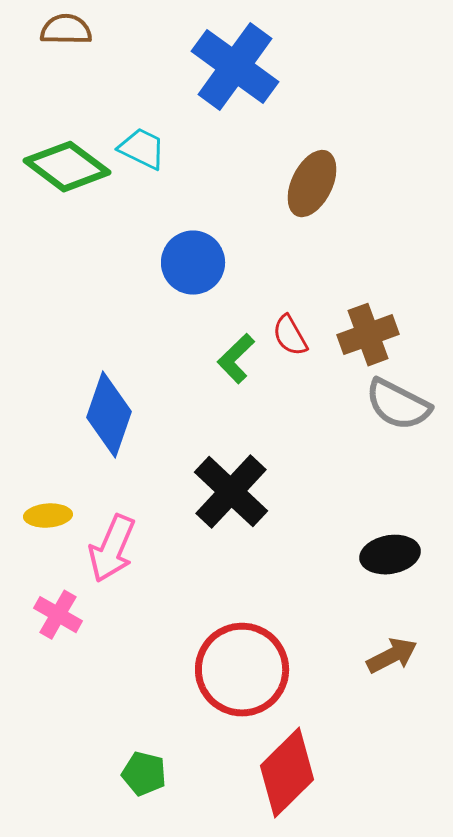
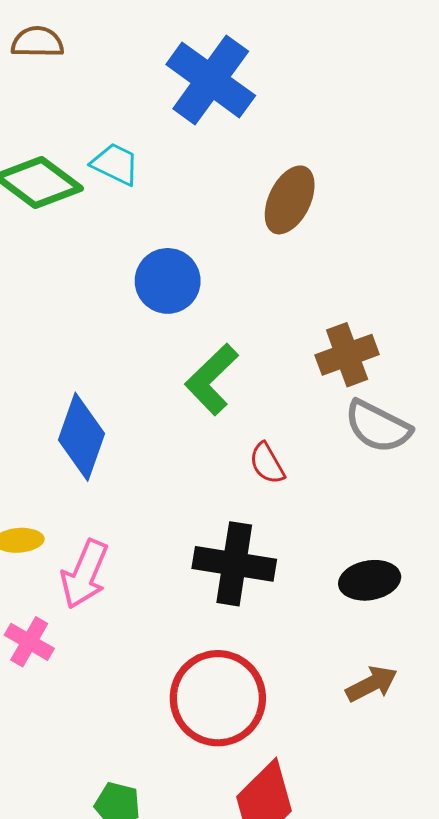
red semicircle: (290, 336) -> (267, 463), moved
green L-shape: (236, 359) -> (212, 379), size x1.4
black cross: (231, 492) -> (234, 564), moved, turned -34

